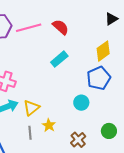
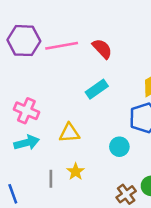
yellow triangle: (31, 108) -> (69, 133), moved, turned 30
brown cross: (78, 140) -> (126, 194), moved

